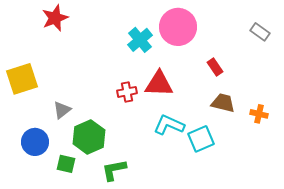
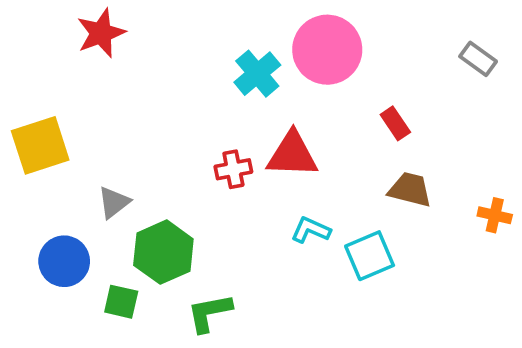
orange cross: (259, 114) -> (495, 215), moved
cyan L-shape: (169, 125) -> (311, 230), size x0.7

